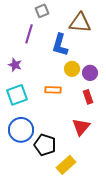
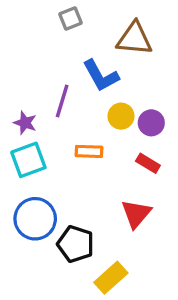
purple line: (29, 34) -> (62, 101), moved
blue L-shape: (60, 45) -> (101, 76), turned -45
purple star: (15, 65) -> (25, 123), moved
red rectangle: (88, 97) -> (148, 163), turned -40

